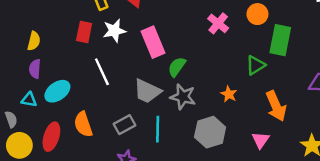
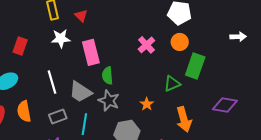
red rectangle: (84, 32) -> (20, 46), moved
green semicircle: (177, 67) -> (107, 76), turned -48
white line: (102, 72) -> (52, 82), moved

